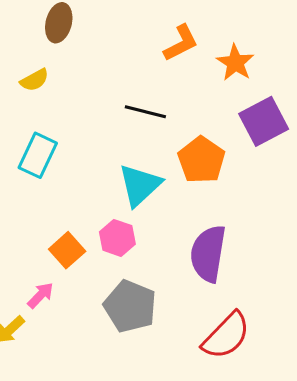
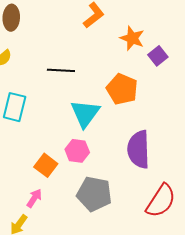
orange star: (235, 63) -> (132, 38), moved
black line: (145, 112) -> (61, 70), moved
purple square: (264, 121) -> (158, 56), size x0.6

